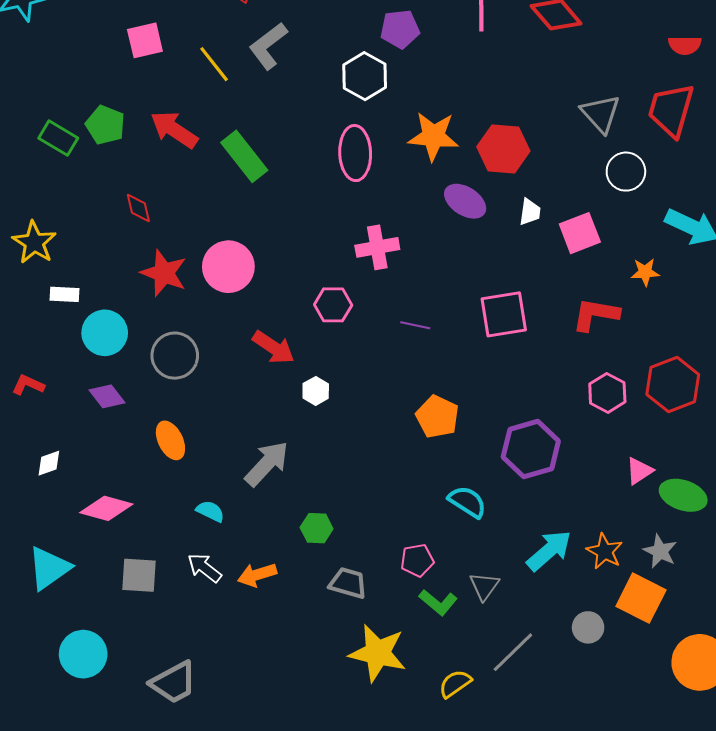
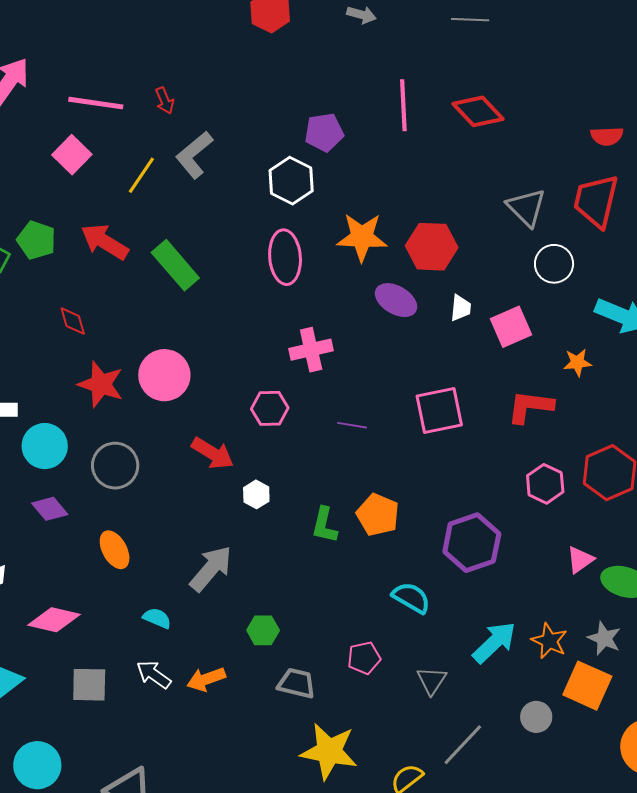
pink square: (145, 40) -> (72, 155), turned -30
yellow line: (214, 64) -> (141, 175), turned 75
green L-shape: (438, 602) -> (324, 525), moved, turned 66

